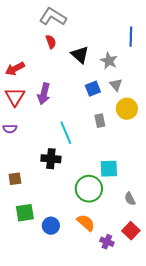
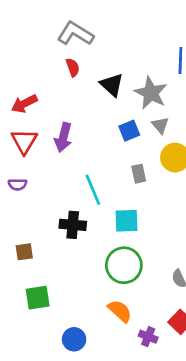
gray star: (109, 61) -> (151, 93), size x1.4
cyan square: (109, 169) -> (127, 221), moved
blue circle: (51, 226) -> (74, 339), moved

